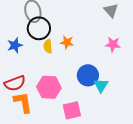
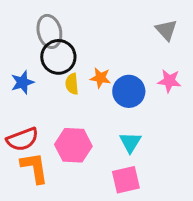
blue circle: (88, 75) -> (129, 91), moved
cyan triangle: (101, 85) -> (130, 142), moved
pink square: (72, 110) -> (126, 180), moved

